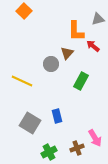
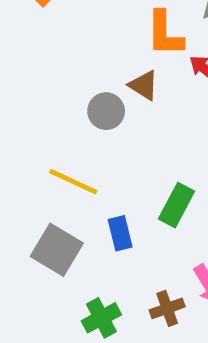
brown triangle: (67, 53) -> (144, 85), turned -40
yellow line: (22, 81) -> (73, 182), moved
green rectangle: (81, 81) -> (177, 205), moved

